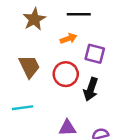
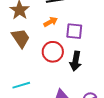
brown trapezoid: (29, 66) -> (21, 38), moved

